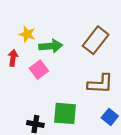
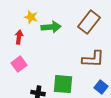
pink square: (39, 70) -> (19, 64), moved

